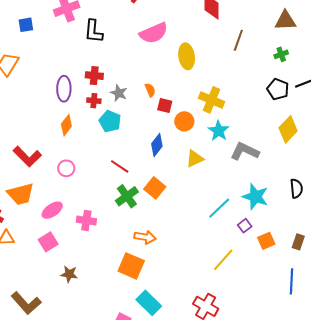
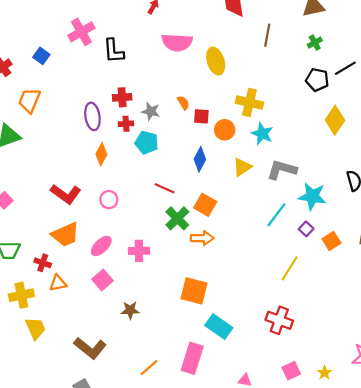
blue square: (26, 25) -> (41, 56), turned -35
pink semicircle: (154, 33) -> (177, 42), turned 36
gray L-shape: (245, 151) -> (282, 170), moved
orange arrow: (145, 237) -> (202, 238), moved

